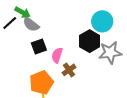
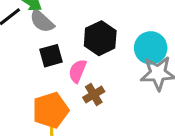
cyan circle: (102, 21) -> (151, 48), moved
black hexagon: (90, 41) -> (100, 38), moved

